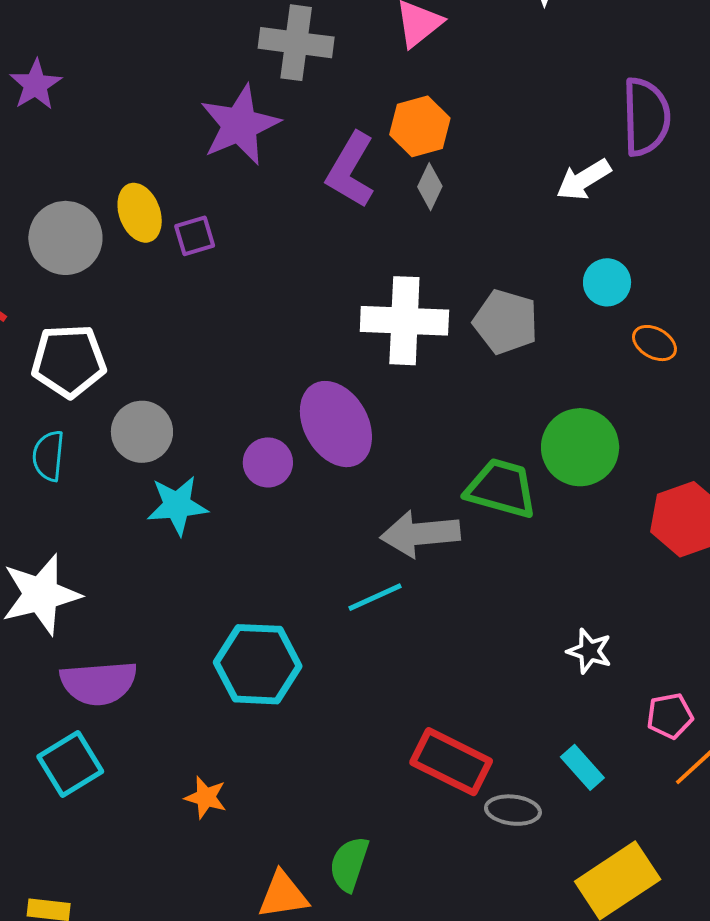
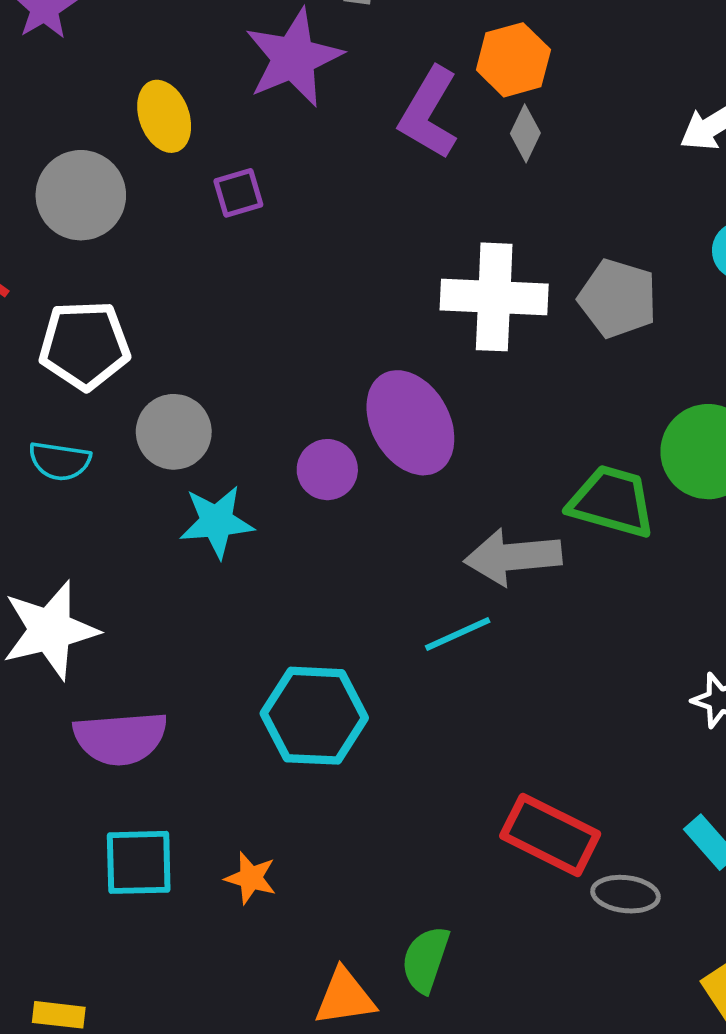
yellow ellipse: (140, 213) -> (164, 116), moved
cyan semicircle: (49, 456) -> (60, 461), turned -87
cyan square: (70, 764) -> (139, 862), moved, turned 30

